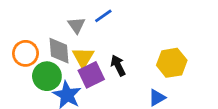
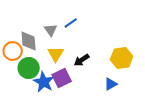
gray diamond: (59, 51) -> (29, 41), moved
black arrow: (118, 65) -> (82, 60), turned -98
purple square: (91, 75) -> (62, 78), moved

